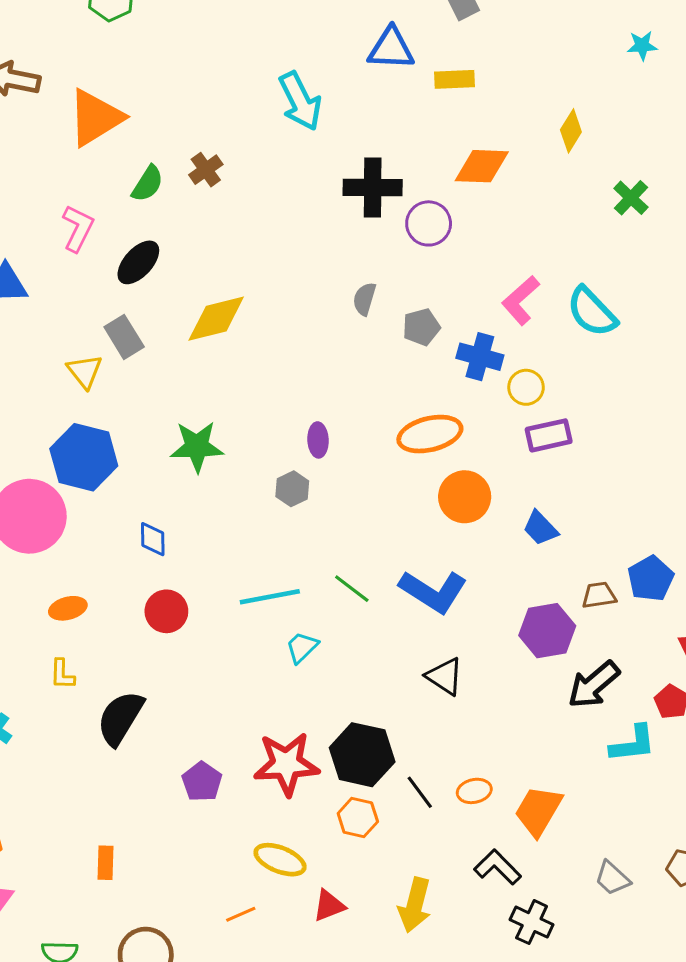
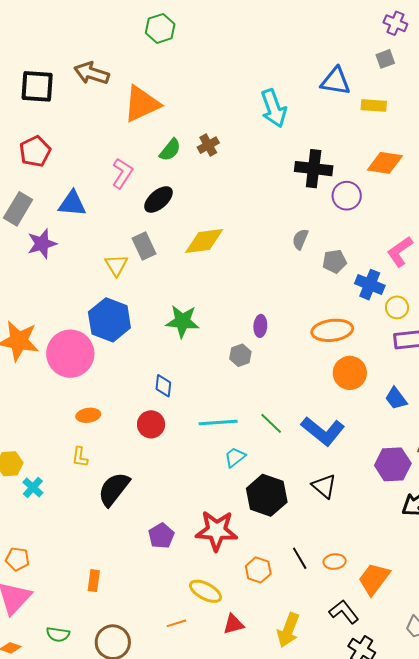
blue diamond: (153, 539) -> (163, 386), moved
black hexagon: (362, 755) -> (267, 495), moved

